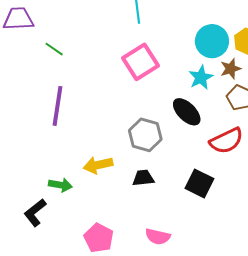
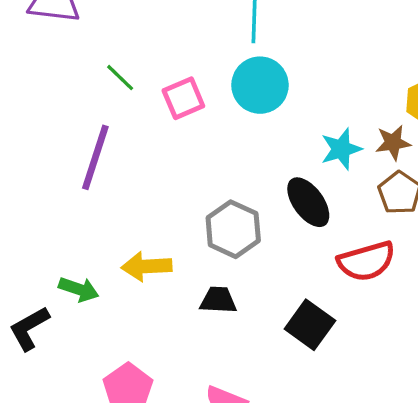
cyan circle: (212, 41) -> (260, 85), moved
green line: (54, 49) -> (120, 78), moved
pink square: (140, 62) -> (183, 98), moved, size x0.7

